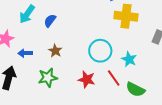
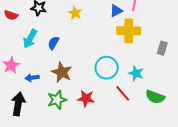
brown star: (55, 51) -> (62, 72), size x1.5
red star: (87, 79) -> (86, 98), moved
green semicircle: (135, 89) -> (155, 97), moved

